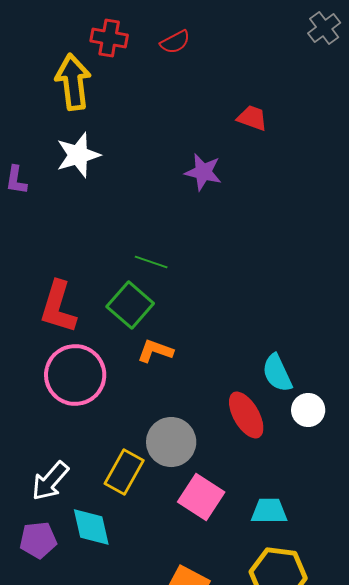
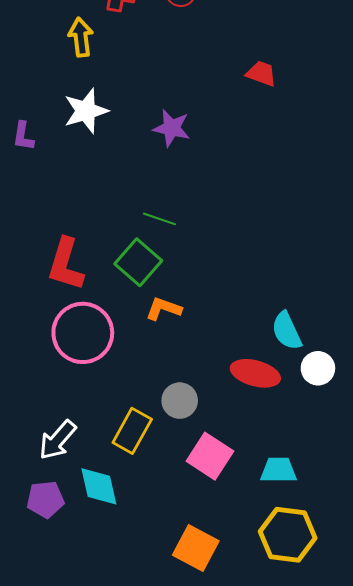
yellow arrow: (73, 82) -> (81, 37), size x0.7
purple star: (203, 172) -> (172, 128), moved
red ellipse: (246, 415) -> (255, 373), turned -45
gray circle: (171, 442) -> (180, 401), size x0.7

